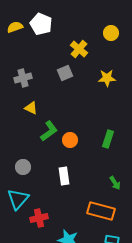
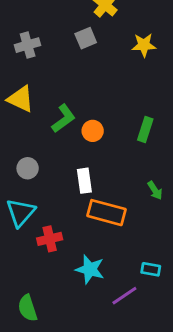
yellow triangle: (31, 108) -> (21, 99), moved, size x1.5
orange rectangle: (101, 211) -> (106, 213), moved

